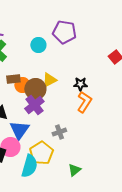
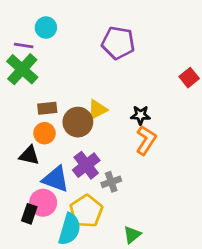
cyan circle: (38, 45) -> (46, 28), moved
orange circle: (22, 85) -> (44, 133), moved
purple cross: (34, 105) -> (86, 165), moved
blue triangle: (19, 130) -> (56, 179), turned -45

